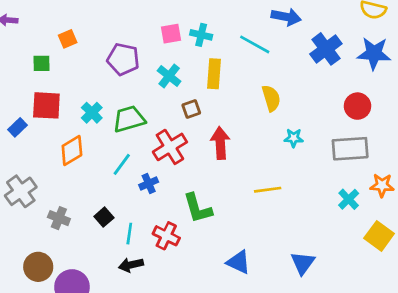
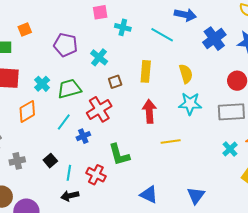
pink square: (171, 34) -> (100, 12), moved
yellow rectangle: (214, 74) -> (146, 71), moved
yellow semicircle: (271, 98) -> (186, 74), moved
cyan star: (294, 138) -> (190, 104), size x1.6
red arrow: (220, 143) -> (149, 111), moved
gray cross: (59, 218) -> (17, 161), turned -35

